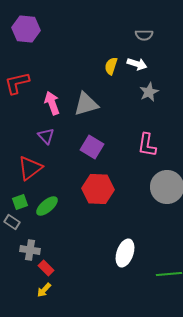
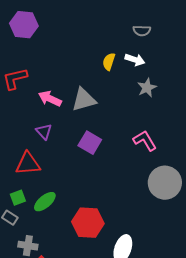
pink arrow: (52, 103) -> (50, 99), turned -45
pink L-shape: (147, 145) -> (145, 141), turned 140
red triangle: (30, 168) -> (28, 164), turned 32
red hexagon: (98, 189) -> (88, 223), moved

